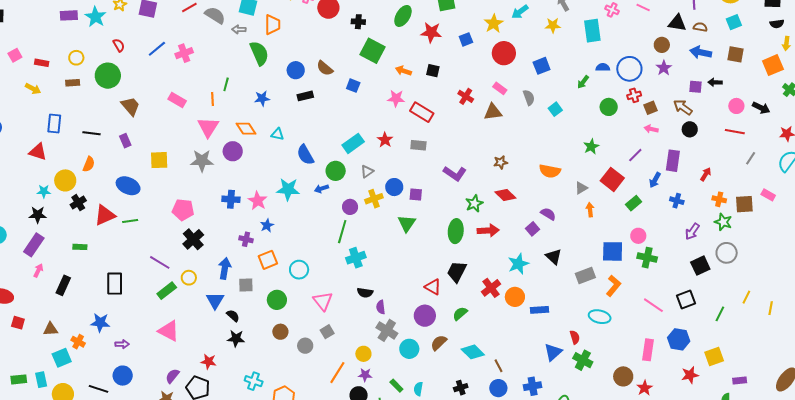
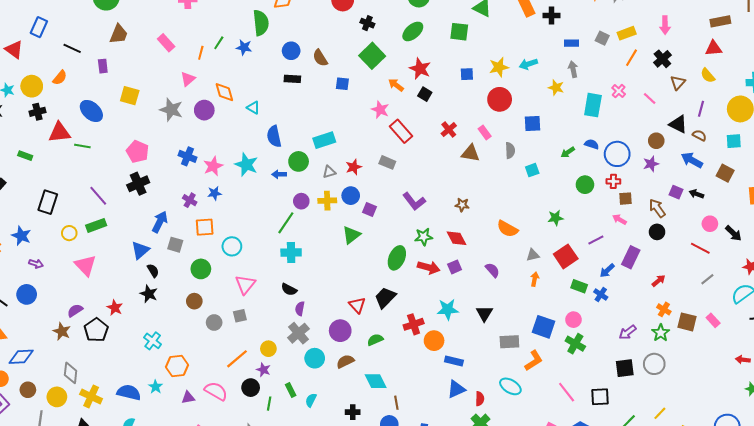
red star: (431, 32) -> (420, 69), moved
blue square: (353, 86) -> (342, 84), turned -32
blue star: (262, 98) -> (244, 47), moved
brown trapezoid: (130, 106) -> (119, 34), turned 45
pink triangle: (208, 127) -> (188, 79), size x0.7
red star: (385, 140) -> (354, 167), moved
blue cross: (677, 201) -> (601, 294), moved
green rectangle: (634, 203) -> (579, 286), turned 42
purple square: (533, 229) -> (455, 267), moved
yellow circle: (189, 278) -> (69, 233), moved
blue triangle: (553, 352) -> (456, 389), moved

